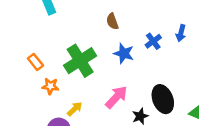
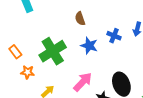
blue cross: (153, 41) -> (114, 36), turned -32

